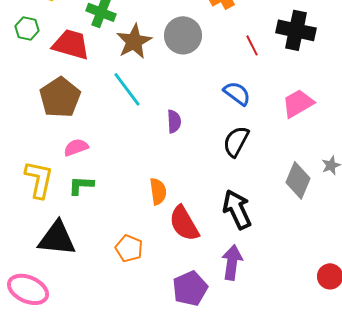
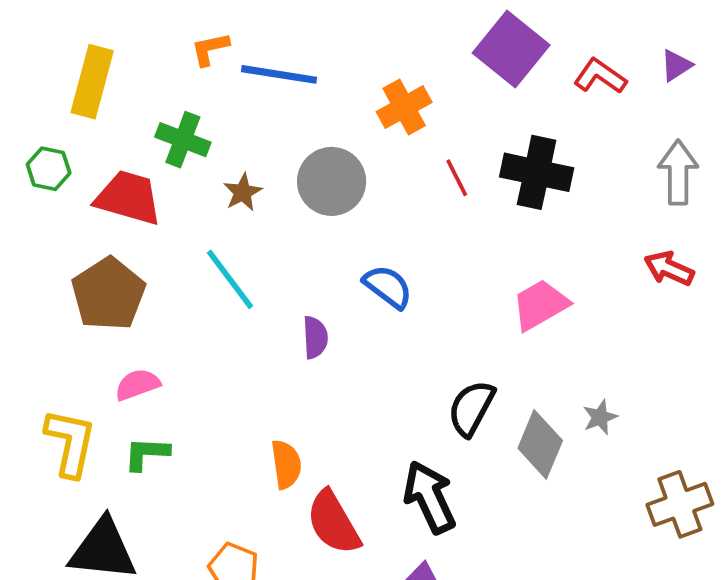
brown star: (134, 41) -> (243, 192), size x0.6
red line: (252, 45) -> (457, 178), moved
blue semicircle: (237, 93) -> (388, 287), moved
black semicircle: (236, 141) -> (471, 408), moved

